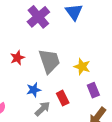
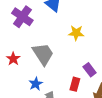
yellow star: (82, 67) -> (76, 33), moved
red rectangle: (63, 98) -> (75, 84), moved, turned 56

